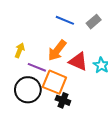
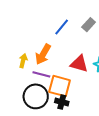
blue line: (65, 20) -> (62, 27), turned -66
orange arrow: (57, 50) -> (43, 54), moved
black cross: (63, 100) -> (62, 102), moved

